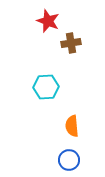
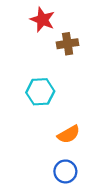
orange semicircle: (72, 126) -> (69, 134), turned -115

